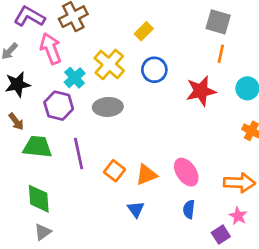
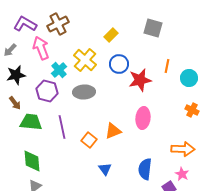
gray square: (218, 22) -> (153, 28), moved
orange line: (221, 54) -> (167, 66), moved
red star: (201, 91) -> (140, 80), moved
pink ellipse: (186, 172) -> (143, 118), moved, turned 40
orange triangle: (146, 175) -> (113, 131), moved
blue semicircle: (189, 209) -> (145, 169), size x1.5

